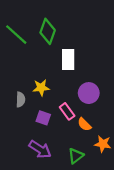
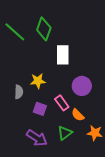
green triangle: (76, 156) -> (65, 133), moved

